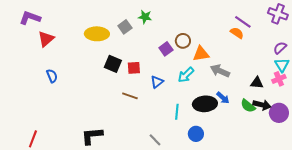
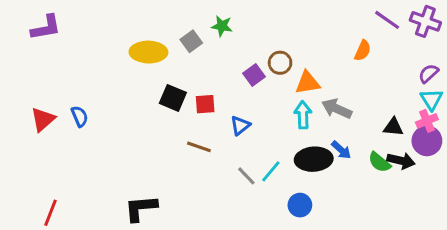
purple L-shape: (30, 18) -> (46, 28), turned 150
purple line: (243, 22) -> (387, 20), moved
orange semicircle: (237, 33) -> (363, 51), turned 80
red triangle: (46, 39) -> (43, 119), moved
cyan arrow: (186, 75) -> (303, 115), moved, turned 132
cyan line: (177, 112) -> (271, 171), turned 35
purple circle: (279, 113) -> (427, 141), moved
gray line: (155, 140) -> (246, 176), moved

